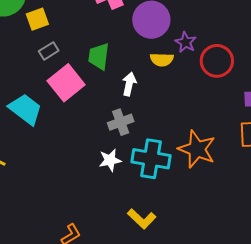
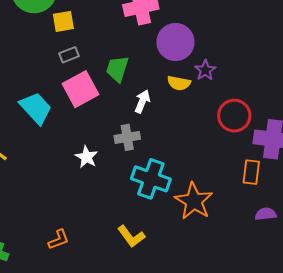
red circle: (217, 61) -> (234, 116), moved
orange star: (197, 149) -> (194, 201), moved
white star: (110, 160) -> (87, 157), moved, turned 30

